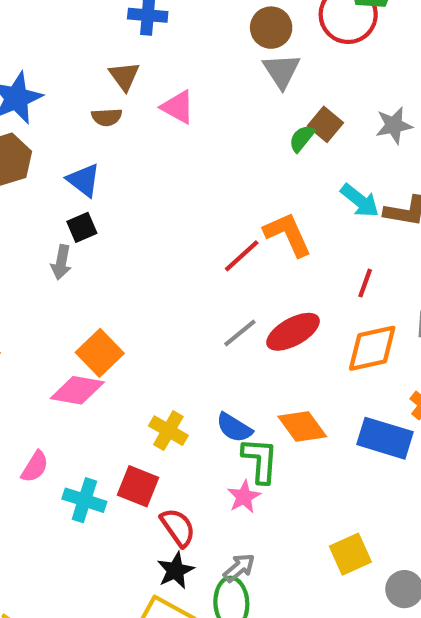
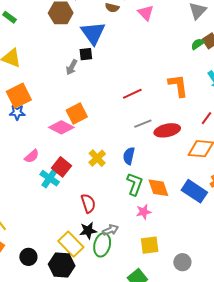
blue triangle: (84, 180) -> (93, 33), size x1.5
red line: (242, 256) -> (132, 94), moved
orange diamond: (302, 426) -> (158, 188), moved
blue semicircle: (234, 428) -> (129, 156), moved, turned 54
red square: (138, 486) -> (61, 167), moved
pink star: (244, 497) -> (144, 212), moved
yellow square: (350, 554) -> (150, 245), moved
black star: (175, 570) -> (88, 231), moved

